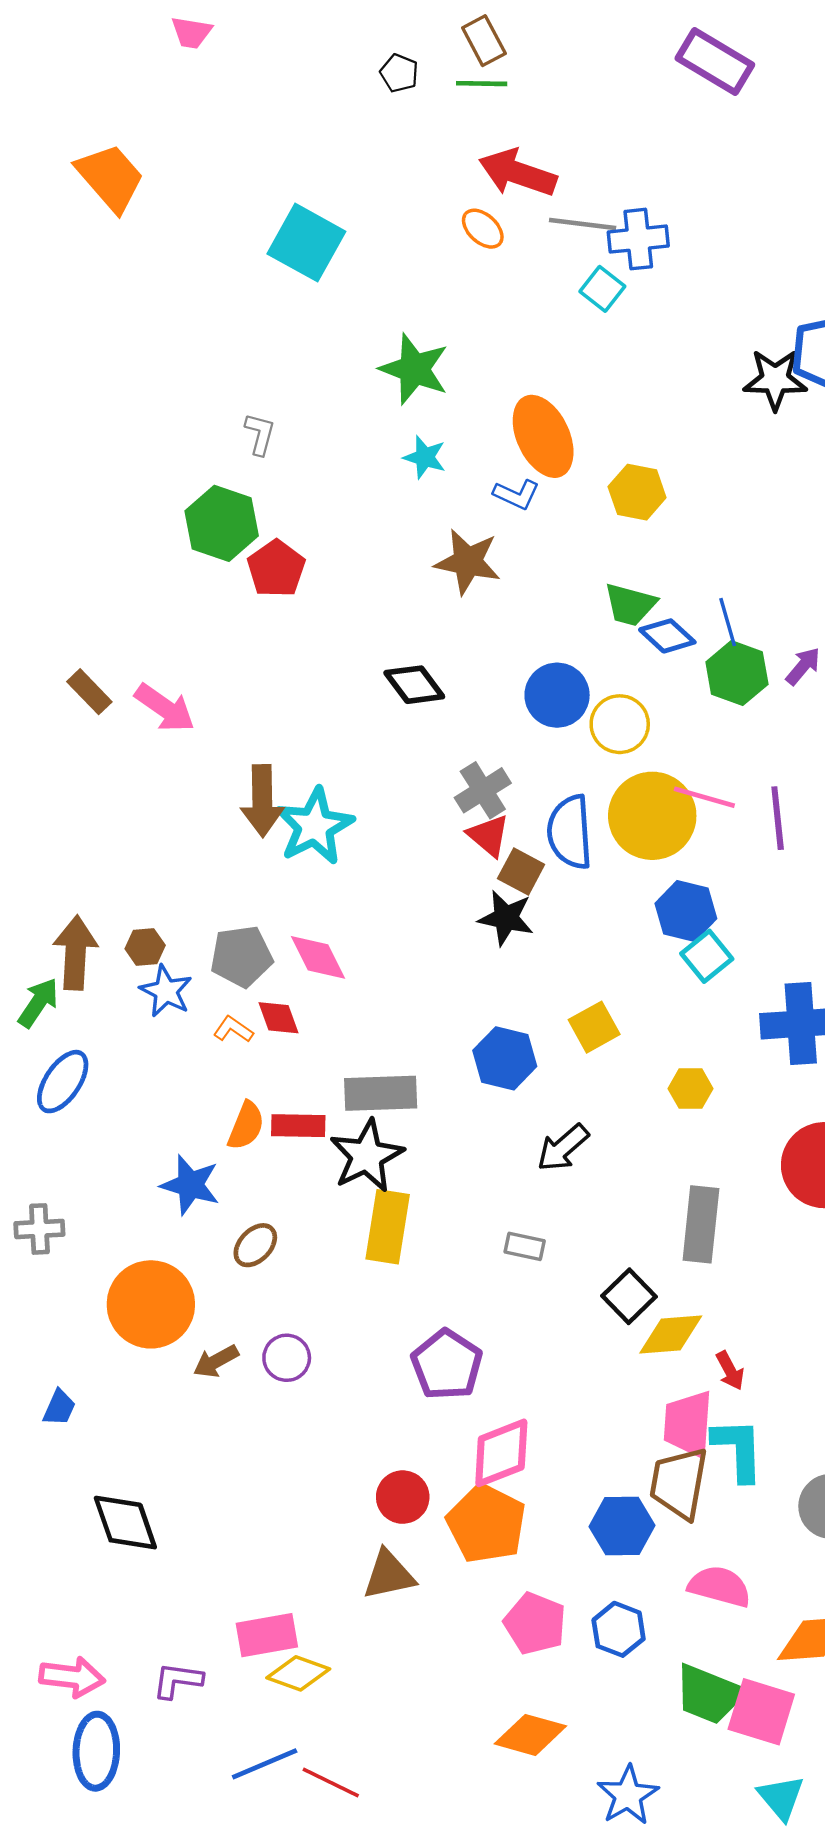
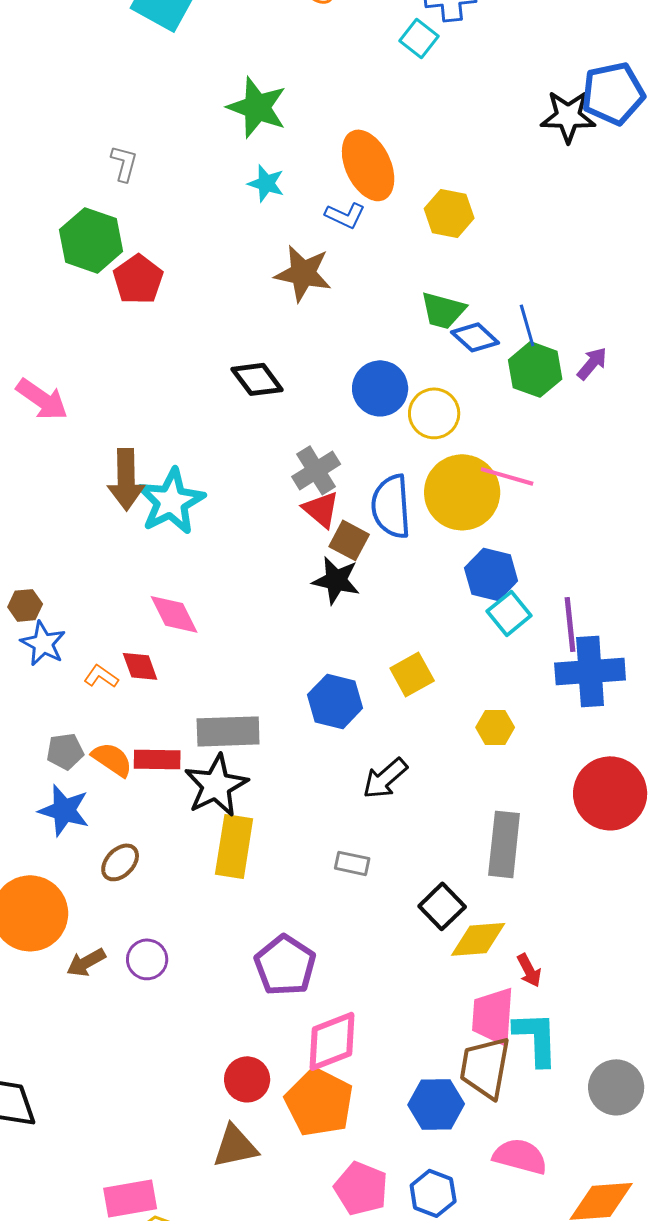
purple line: (778, 818) -> (570, 624), moved
gray pentagon: (241, 956) -> (65, 751), moved, size x0.7
orange semicircle: (246, 1126) -> (112, 759), turned -78

